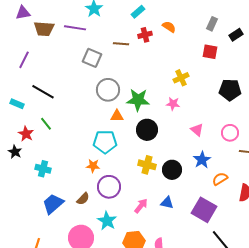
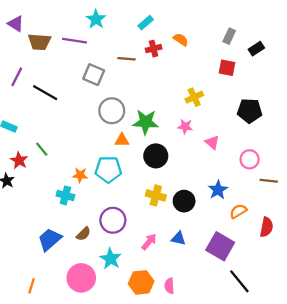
purple triangle: (23, 13) -> (16, 24), turned 42
black line: (43, 92) -> (45, 93), moved
pink triangle: (197, 130) -> (212, 142), moved
orange star: (93, 166) -> (80, 175), moved
cyan cross: (43, 169) -> (65, 195), moved

